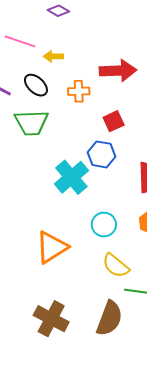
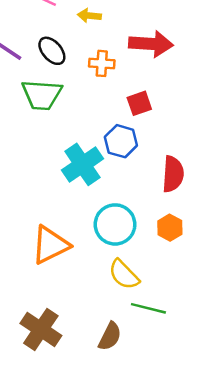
yellow arrow: (53, 56) -> (89, 16), moved
cyan circle: (104, 225) -> (115, 224), size x1.4
brown semicircle: (109, 318) -> (110, 336), size x0.7

